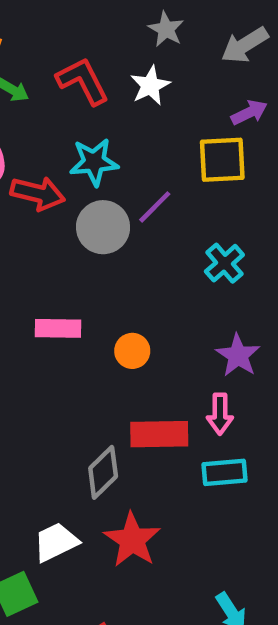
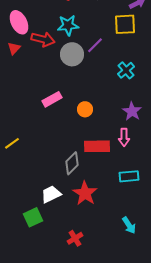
pink rectangle: (58, 328) -> (52, 99), turned -30
cyan rectangle: (224, 472) -> (129, 176), moved

